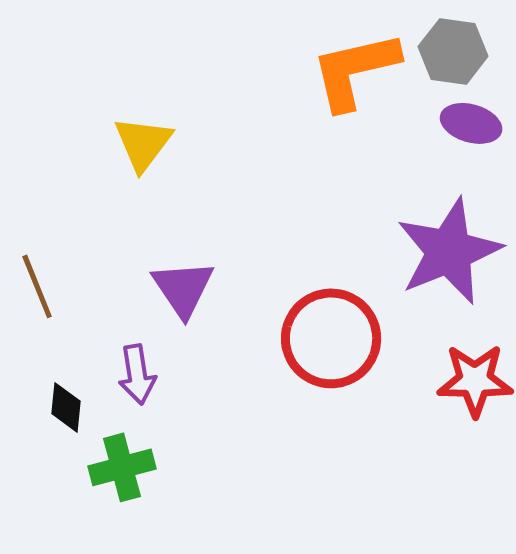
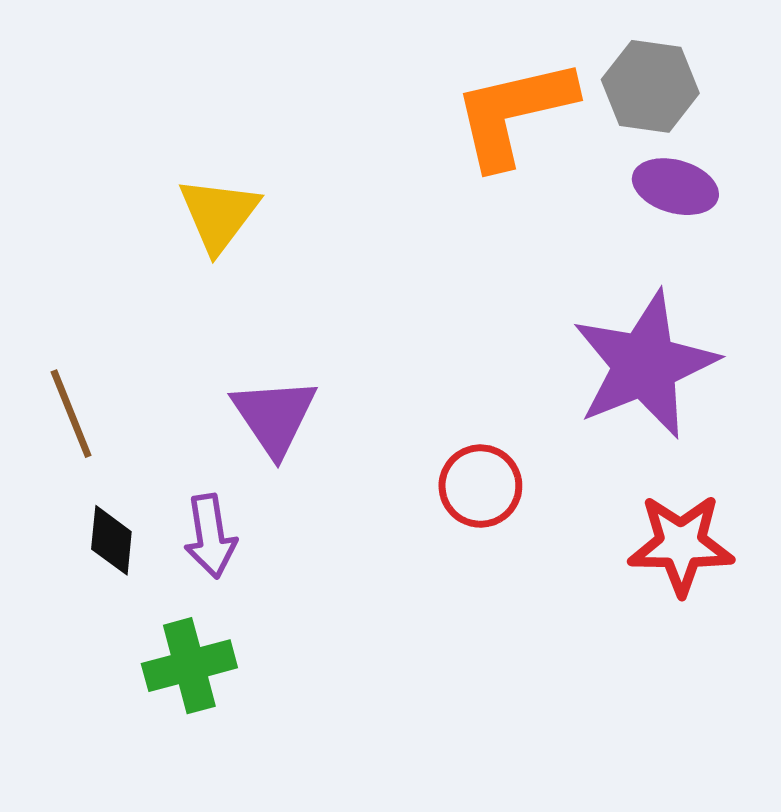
red circle: (331, 338) -> (480, 486), size x0.6
black diamond: (66, 407) -> (111, 540), moved

